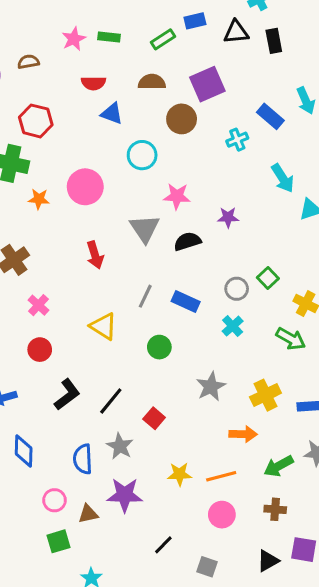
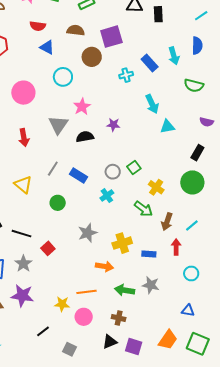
pink star: (177, 196) -> (82, 107), turned 30
black line: (111, 401) -> (21, 234), turned 60
green arrow: (279, 466) -> (125, 290), turned 30
yellow star: (179, 474) -> (62, 304), moved
black triangle: (268, 561) -> (110, 342), moved

